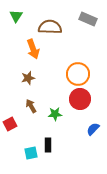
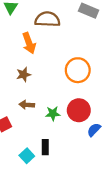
red circle: (80, 99) -> (79, 110), moved
brown arrow: (31, 106) -> (27, 105), turned -56
cyan square: (31, 153) -> (27, 156), turned -32

